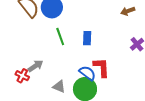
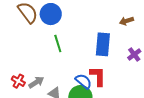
blue rectangle: (87, 38) -> (103, 44), moved, size x1.6
gray arrow: (36, 66) -> (36, 82), moved

